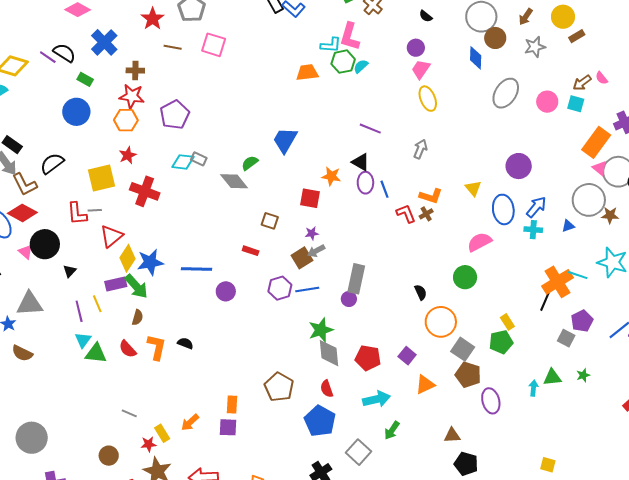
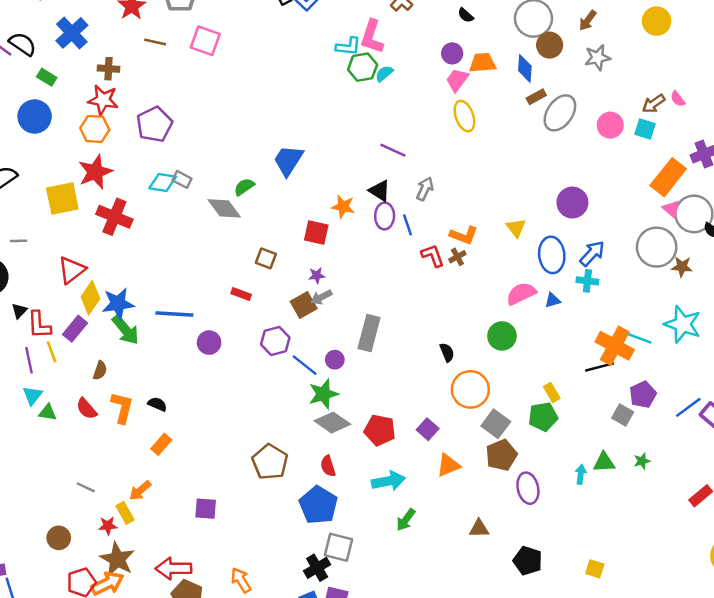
yellow circle: (563, 17) -> (657, 21), moved
brown rectangle: (577, 36) -> (536, 97), moved
orange trapezoid: (307, 73) -> (483, 63), moved
gray arrow: (420, 149) -> (425, 189), moved
red star: (128, 155) -> (95, 172), size x1.6
gray line: (95, 210) -> (19, 241), moved
red L-shape: (77, 214) -> (39, 325), moved
blue triangle: (568, 226) -> (553, 300), moved
orange cross: (557, 282) -> (615, 346), turned -32
purple rectangle: (116, 284) -> (75, 329), turned -40
green arrow: (136, 286) -> (126, 330), moved
blue line: (307, 289) -> (305, 365), moved, turned 45
purple circle: (349, 299) -> (335, 360), moved
black line: (546, 300) -> (600, 367), turned 50
green triangle: (96, 353) -> (48, 412), size x0.7
gray diamond: (329, 353) -> (332, 423), turned -52
brown pentagon: (468, 375) -> (501, 455), turned 30
orange rectangle: (232, 405) -> (161, 444), moved, turned 36
orange arrow: (190, 422) -> (140, 491), moved
gray square: (358, 452) -> (338, 547), moved, turned -30
black pentagon: (466, 464) -> (528, 561), moved

